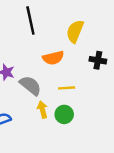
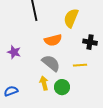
gray semicircle: (30, 86) -> (51, 63), moved
yellow line: (67, 88) -> (80, 65), moved

